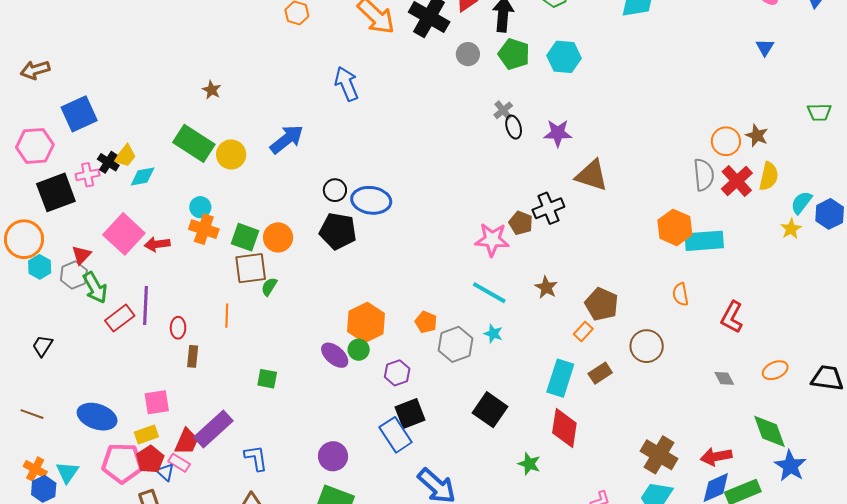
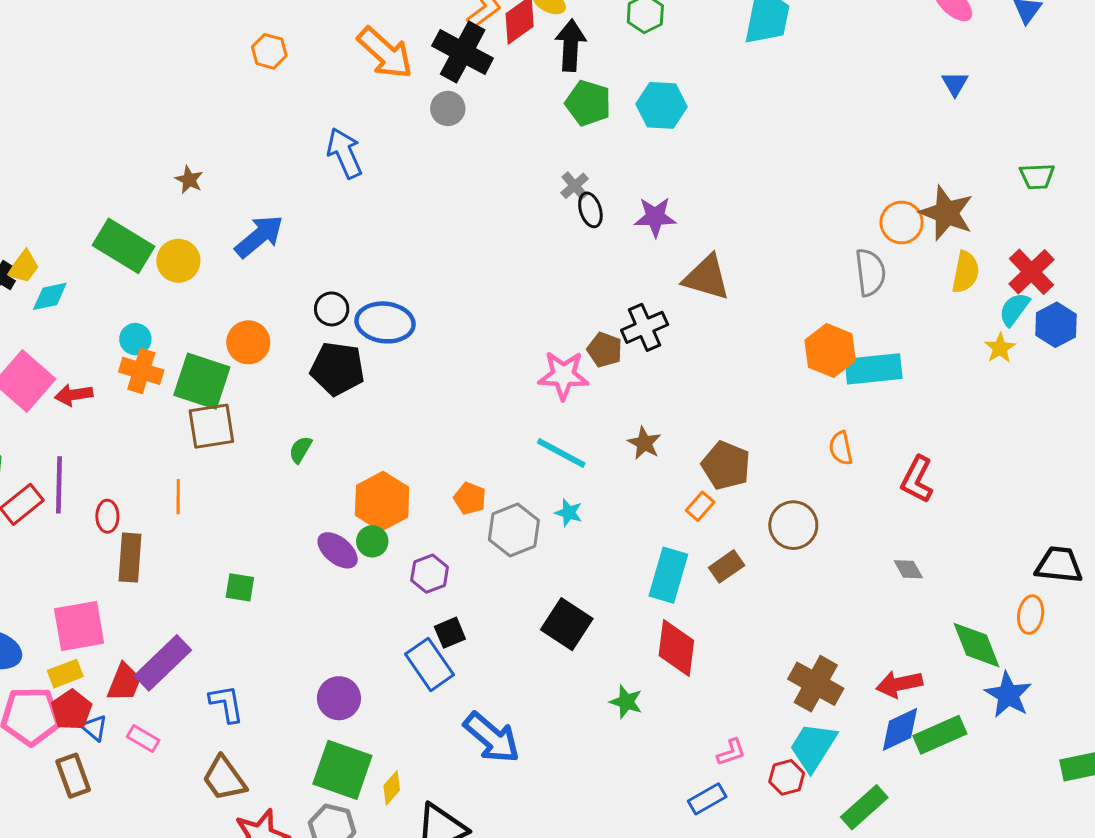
gray circle: (468, 54) -> (448, 108), moved
brown star: (212, 90) -> (189, 180), moved
brown star: (757, 136) -> (947, 213), size x1.6
red cross: (737, 181) -> (1031, 272), moved
green square: (245, 237) -> (202, 381), size x1.4
orange circle: (278, 237) -> (248, 342), moved
green semicircle: (269, 287) -> (300, 450), moved
brown rectangle: (193, 356) -> (130, 558), size x1.5
orange ellipse: (775, 370) -> (1031, 615), moved, turned -55
pink square: (157, 402) -> (79, 626), size x1.4
black square: (410, 413) -> (450, 633), size x0.7
pink rectangle: (179, 463) -> (143, 739), moved

